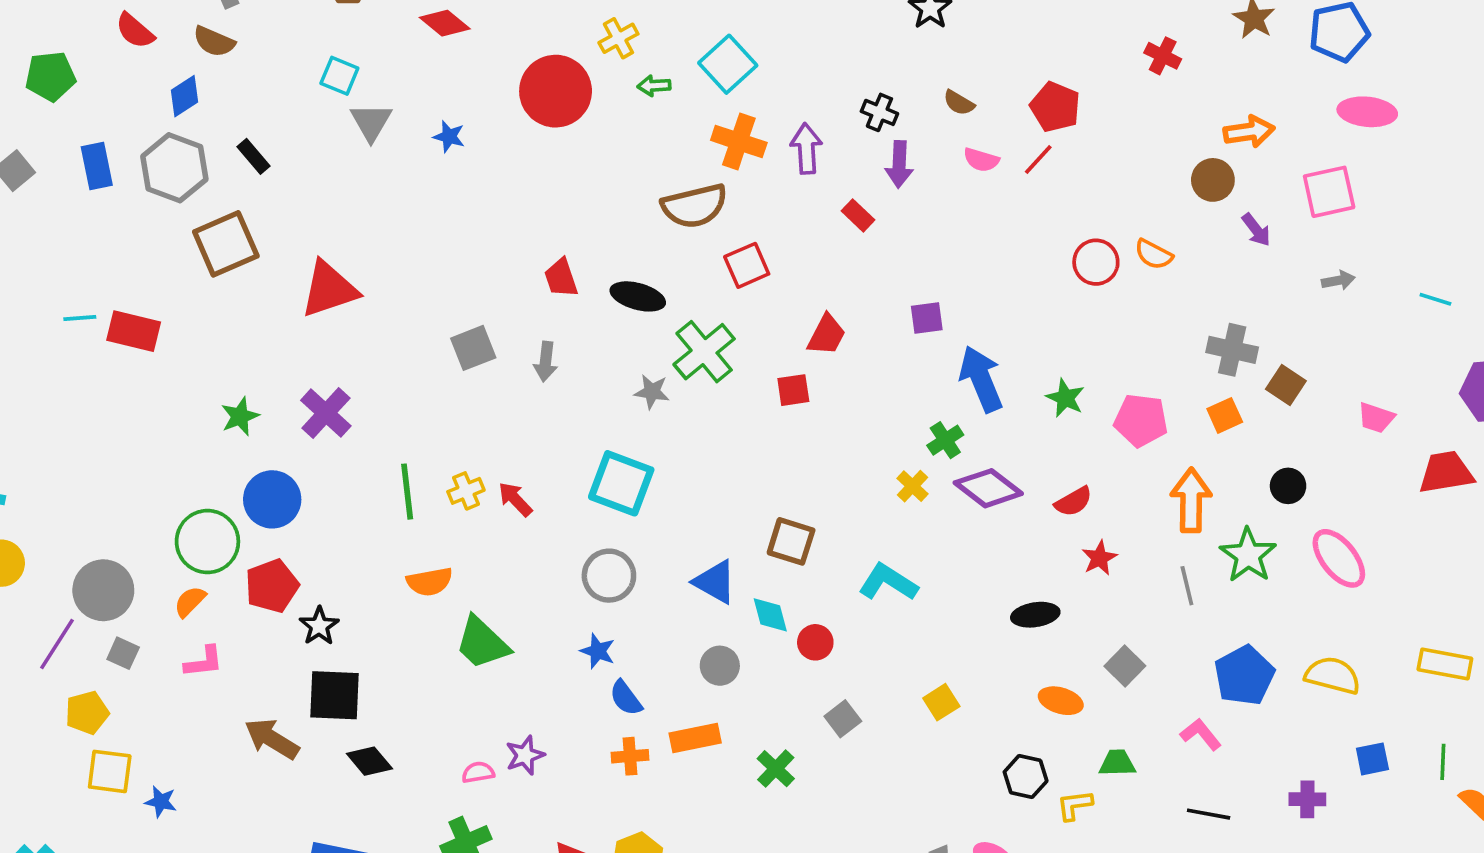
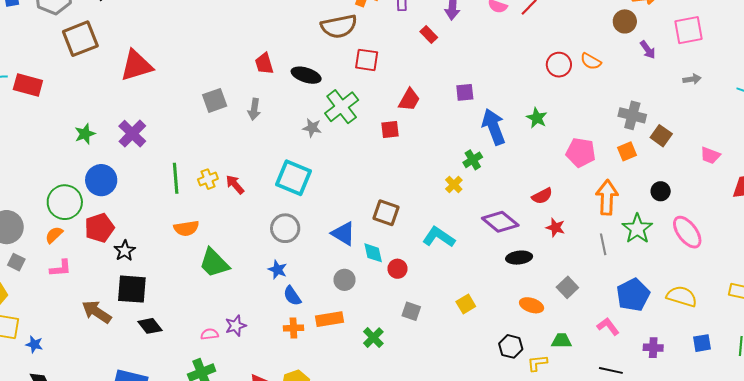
red square: (747, 265) -> (367, 60), turned 30
green star: (1065, 398) -> (537, 118), moved
purple diamond: (988, 488) -> (500, 222), moved
red star: (1099, 558) -> (555, 227), turned -30
gray square: (843, 719) -> (411, 311), turned -36
purple cross: (1307, 799) -> (653, 348), moved

